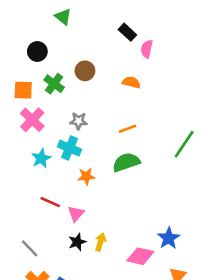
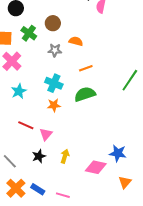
orange semicircle: (131, 82) -> (76, 41), moved
gray star: (79, 121) -> (55, 50), moved
cyan cross: (70, 148) -> (54, 83), moved
blue star: (169, 238) -> (118, 153), turned -30
black star: (77, 242) -> (39, 156), moved

